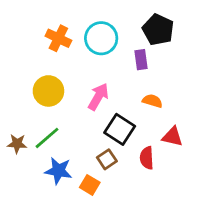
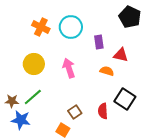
black pentagon: (158, 30) -> (130, 17), moved
pink arrow: (98, 97) -> (69, 68), turned -48
black square: (120, 129) -> (125, 99), moved
red triangle: (172, 137) -> (121, 55), moved
blue star: (58, 171) -> (21, 120), moved

